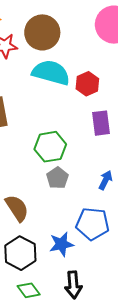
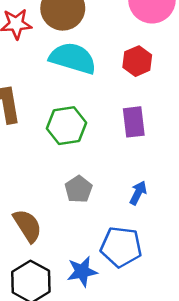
red hexagon: (87, 84) -> (137, 61), moved
green hexagon: (50, 147) -> (67, 126), moved

